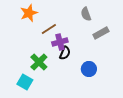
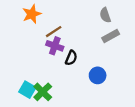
gray semicircle: (86, 14) -> (105, 15), moved
purple cross: (60, 42) -> (55, 46), moved, turned 35
green cross: (39, 62) -> (43, 92), moved

